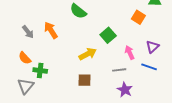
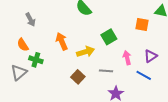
orange square: (138, 17) -> (142, 25), turned -32
orange arrow: (51, 30) -> (62, 41), moved
gray line: (119, 70) -> (106, 71), moved
brown square: (84, 80) -> (78, 77), turned 32

